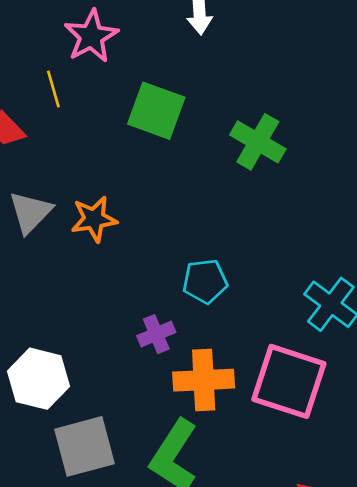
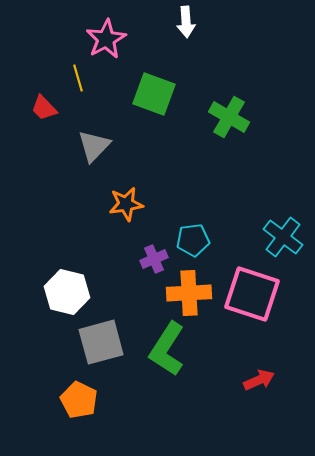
gray triangle: (30, 212) -> (94, 146), moved
orange star: (94, 219) -> (126, 204), moved
cyan pentagon: (205, 281) -> (193, 240), moved

